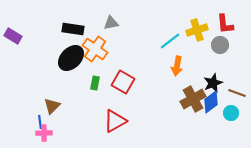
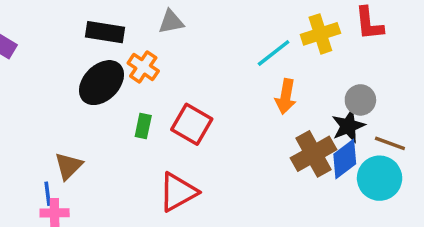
gray circle: (220, 45) -> (360, 100), moved
orange cross: (95, 49) -> (143, 67), size x0.7
cyan circle: (231, 113) -> (380, 178), size x1.6

